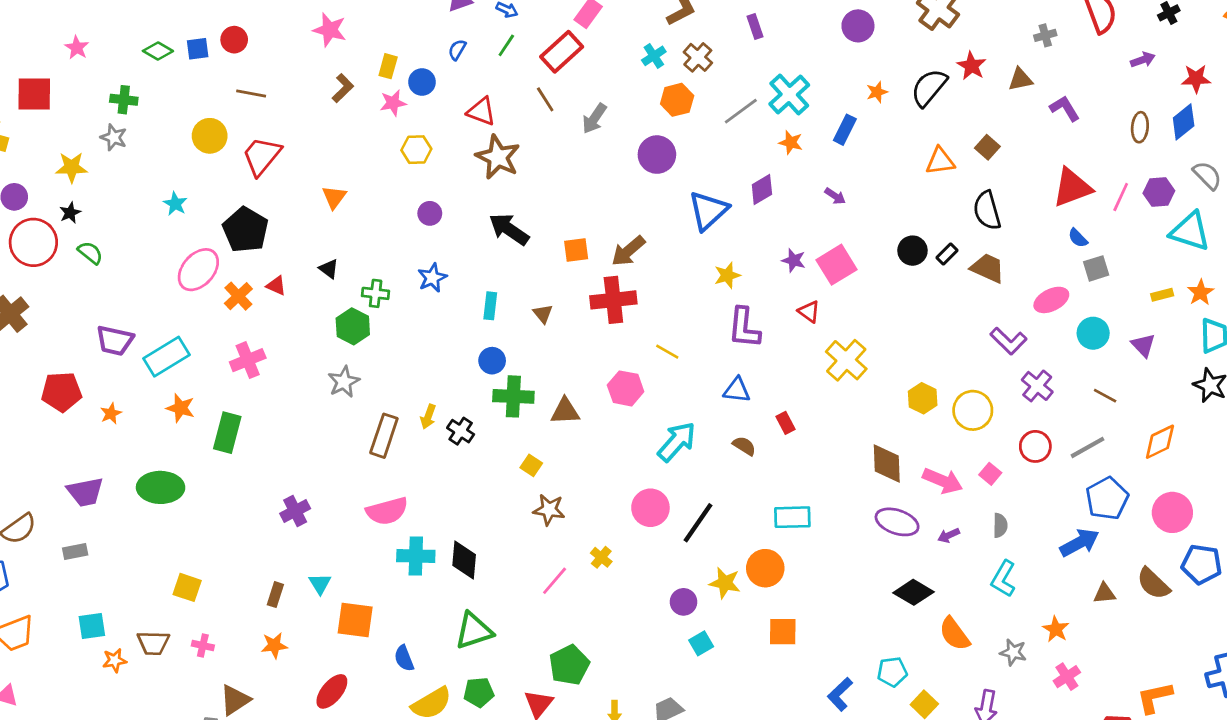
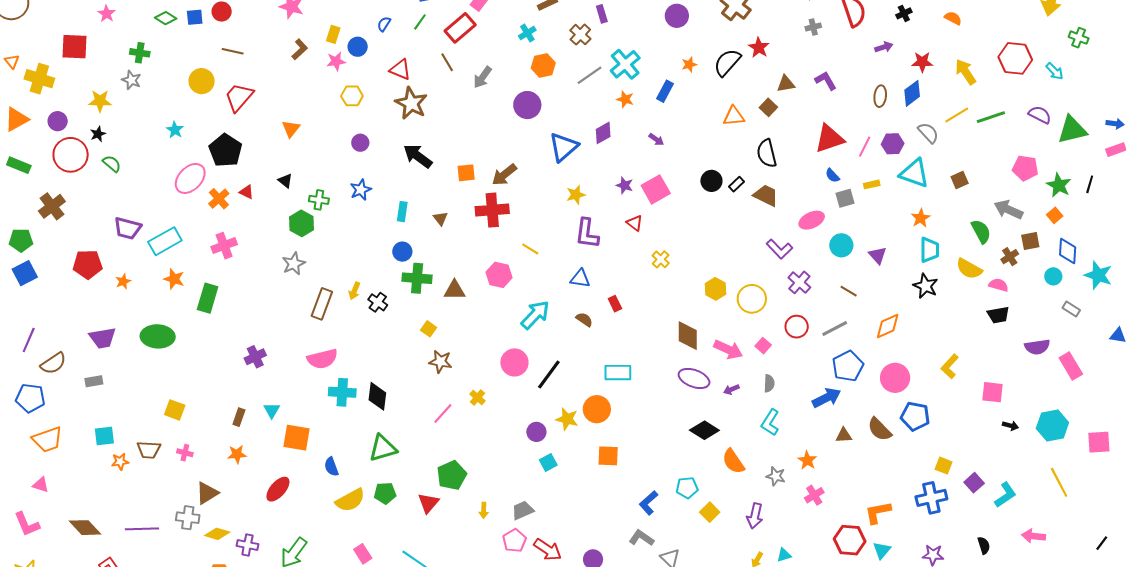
brown cross: (698, 57) -> (580, 35), moved
brown triangle: (1020, 79) -> (786, 84), moved
yellow rectangle: (1162, 295) -> (872, 184), moved
yellow cross: (846, 360) -> (661, 259), size x0.6

